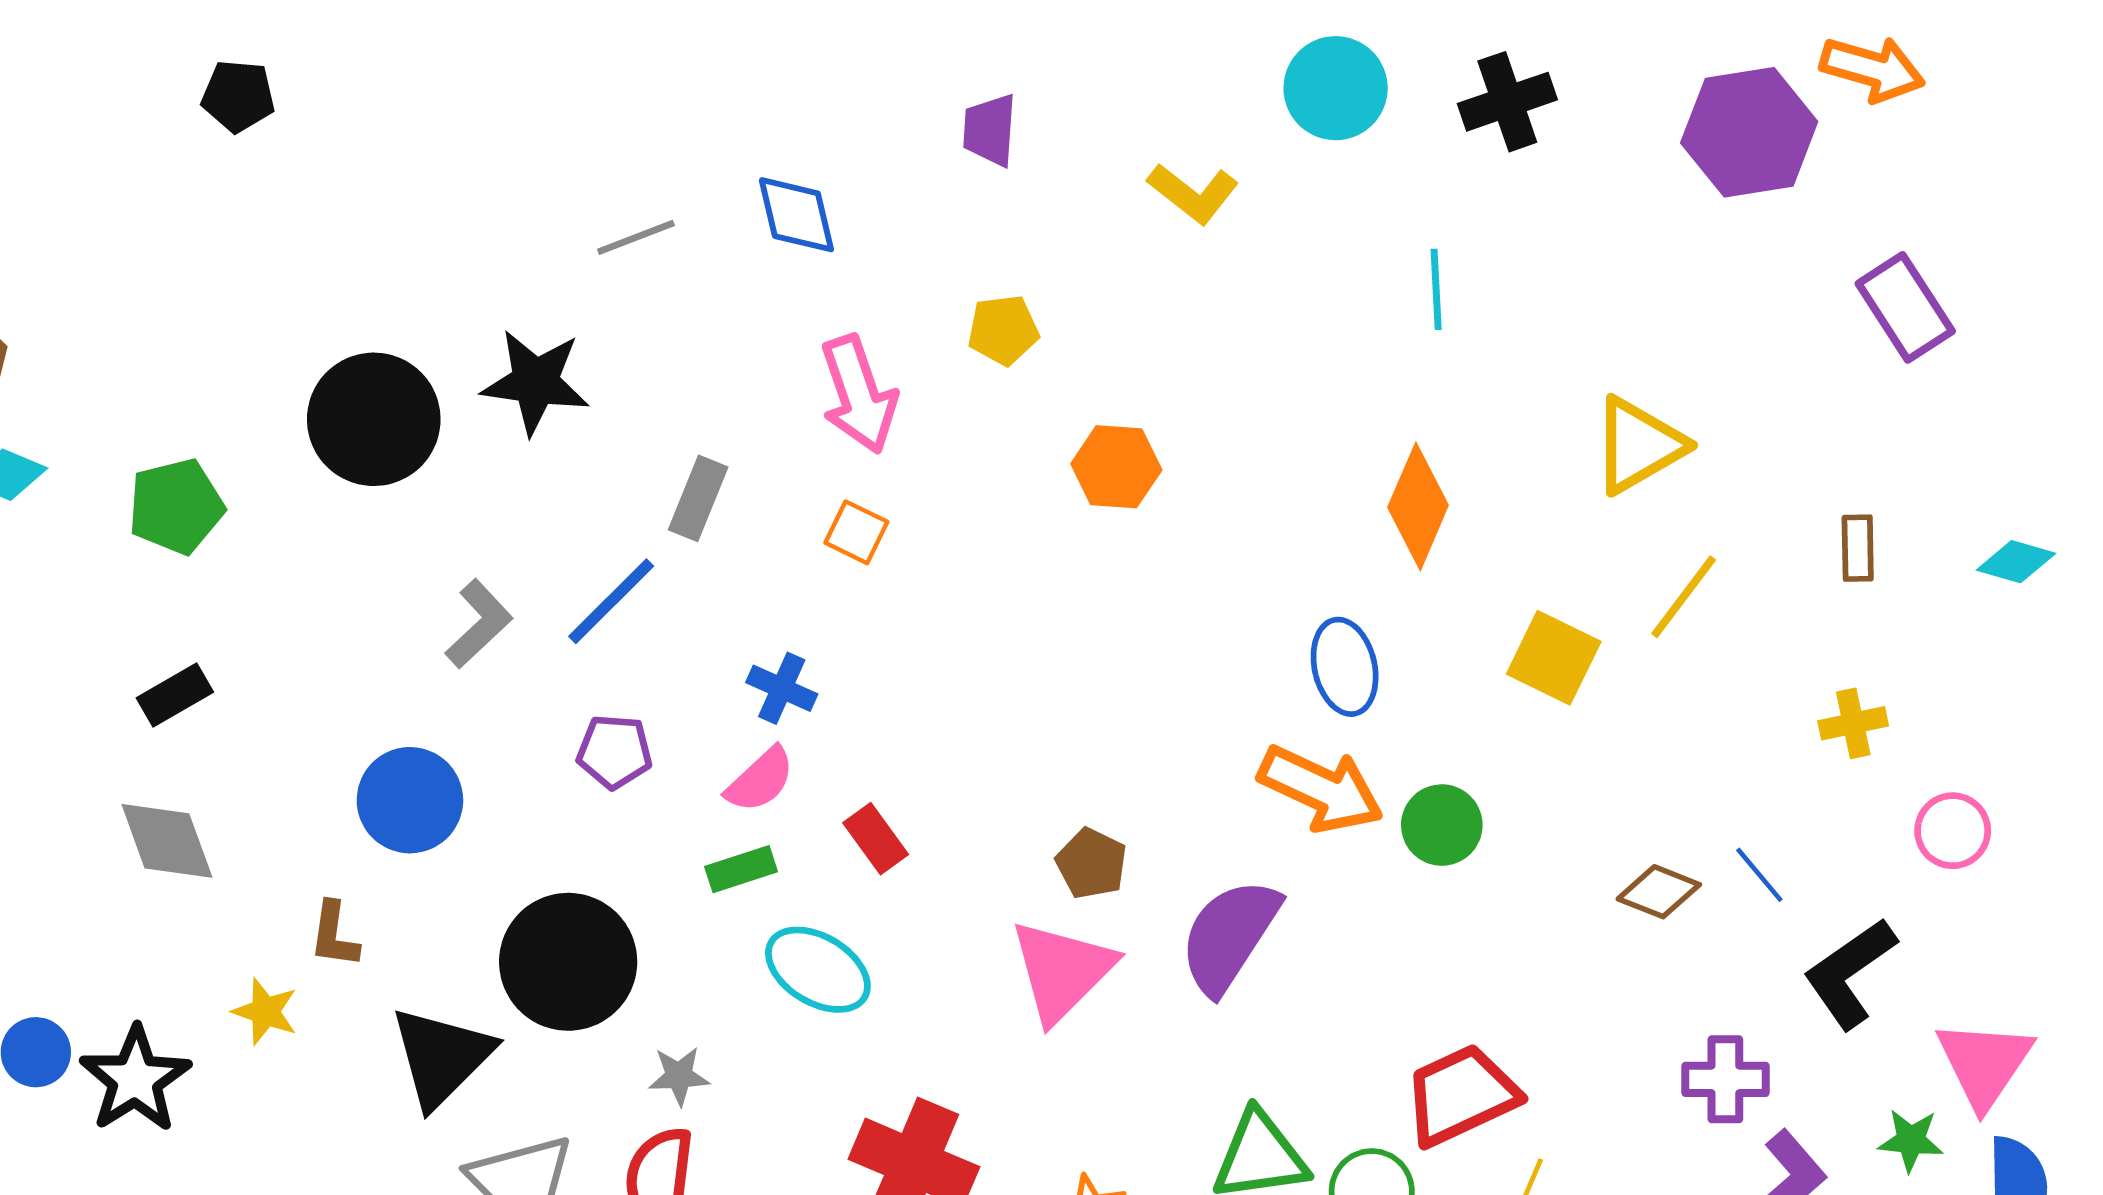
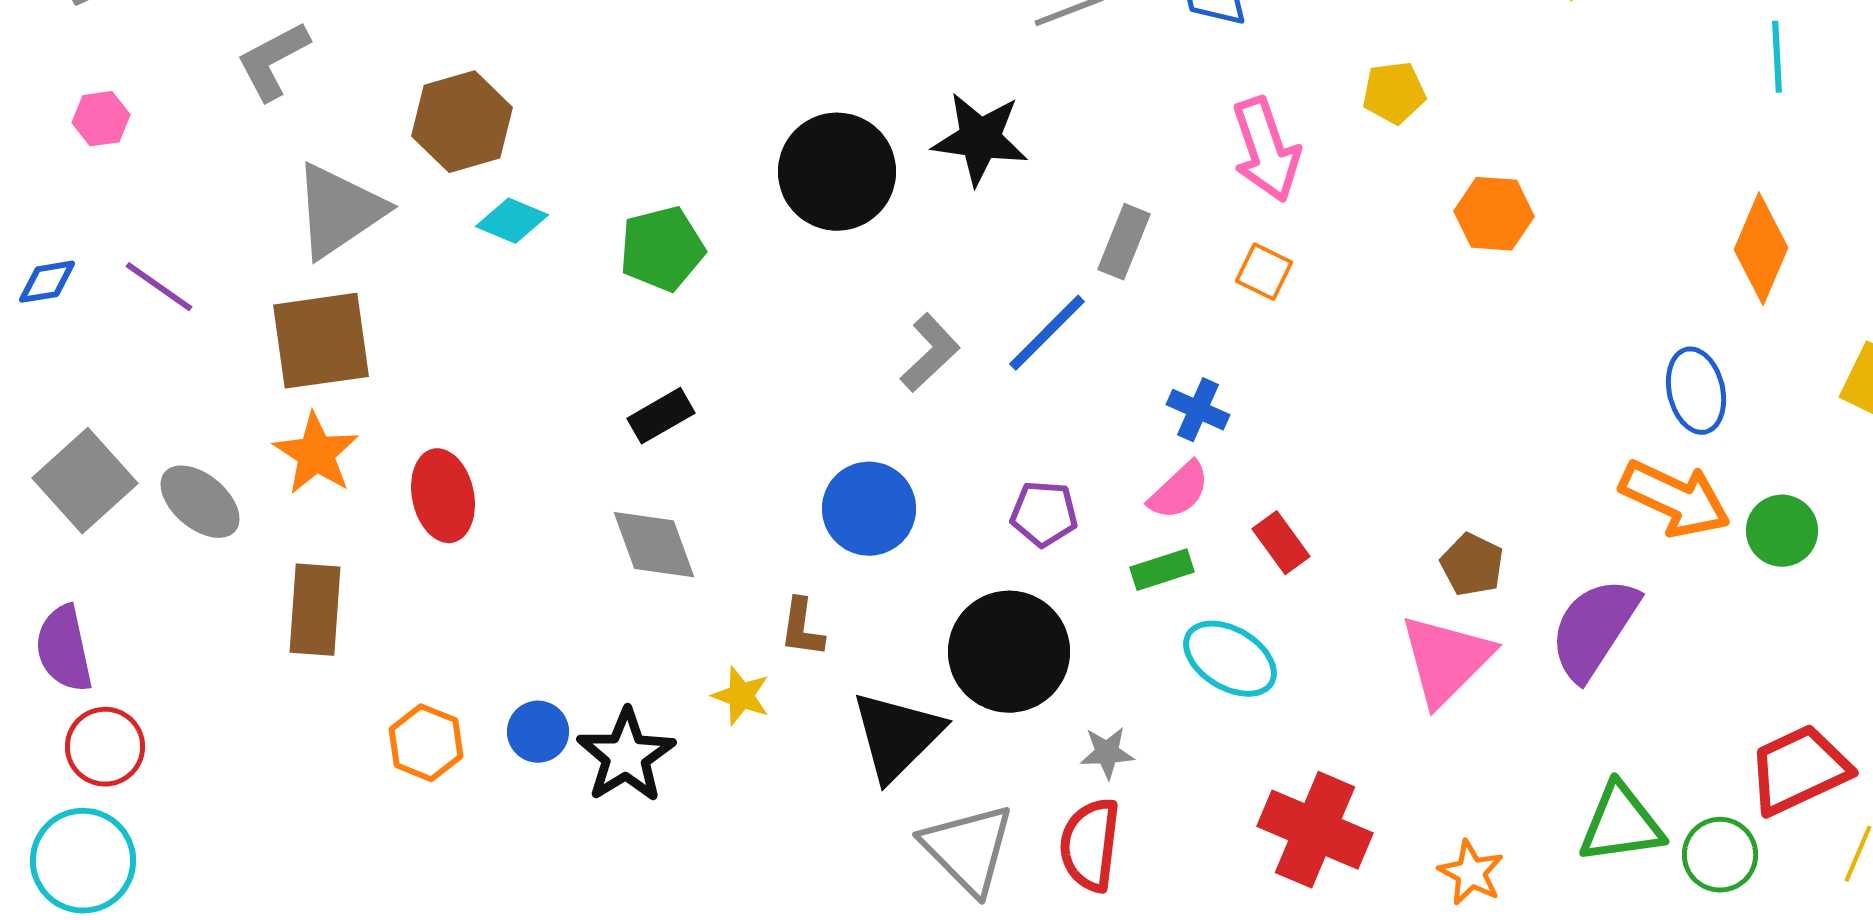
purple pentagon: (614, 752) -> (1044, 514), moved

